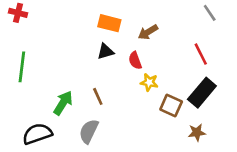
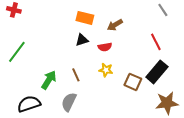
red semicircle: (135, 60) -> (105, 47), turned -80
green line: (22, 67) -> (17, 52), turned 30
yellow star: (149, 82) -> (106, 70), moved
brown star: (197, 132) -> (167, 103), moved, size x1.6

